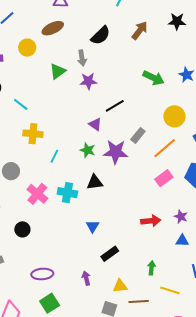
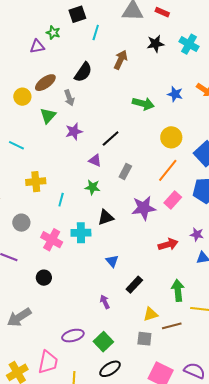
brown ellipse: (53, 28) -> (45, 83), moved
yellow circle: (27, 48) -> (22, 97), moved
purple star: (88, 81) -> (74, 132), moved
cyan line: (21, 104) -> (16, 145), moved
gray rectangle: (138, 135) -> (125, 172), moved
purple star: (116, 152) -> (144, 208), moved
green arrow: (151, 268) -> (178, 290), size x1.5
purple ellipse: (42, 274) -> (73, 336), moved
purple arrow: (86, 278) -> (105, 302), moved
green square: (50, 303) -> (103, 342), moved

